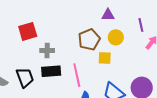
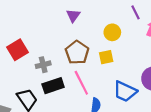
purple triangle: (108, 15) -> (73, 16), moved, turned -40
brown pentagon: (89, 40) -> (77, 52), moved

